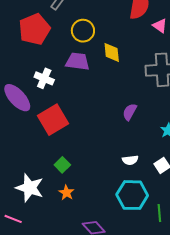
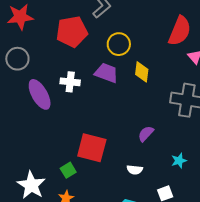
white cross: (44, 78) -> (70, 82), turned -30
red square: (53, 120) -> (92, 148), moved, turned 32
white semicircle: (130, 160) -> (135, 170), moved

